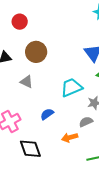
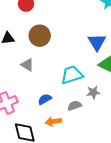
gray semicircle: (86, 122) -> (74, 106), moved
orange arrow: (70, 138) -> (53, 121), moved

